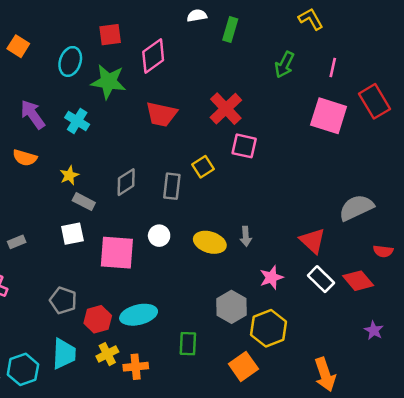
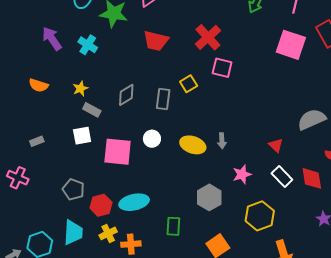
orange semicircle: (25, 158) -> (38, 85), moved
red triangle: (313, 241) -> (276, 145), size x0.7
red diamond: (358, 281) -> (312, 178), turned 30
yellow hexagon: (268, 328) -> (260, 216), moved

